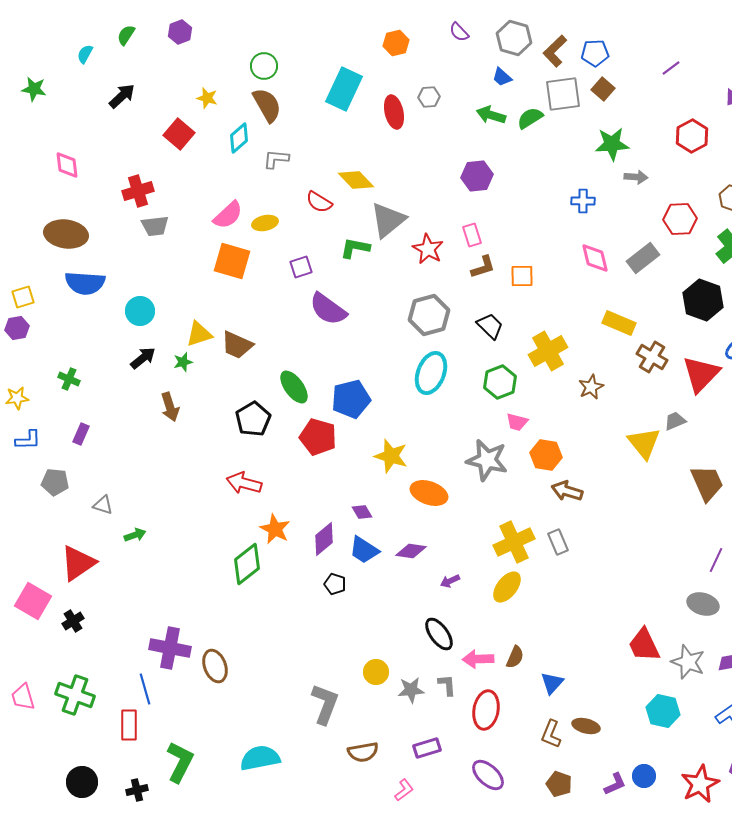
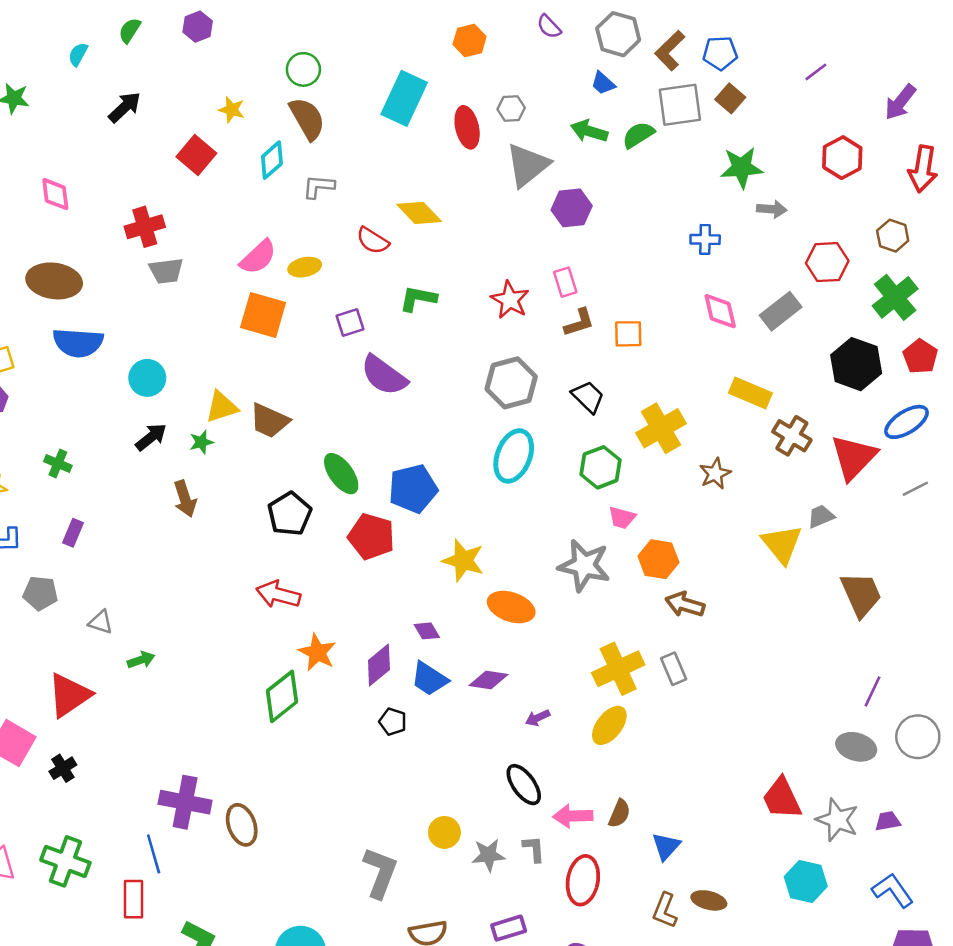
gray triangle: (388, 220) -> (528, 165), moved

